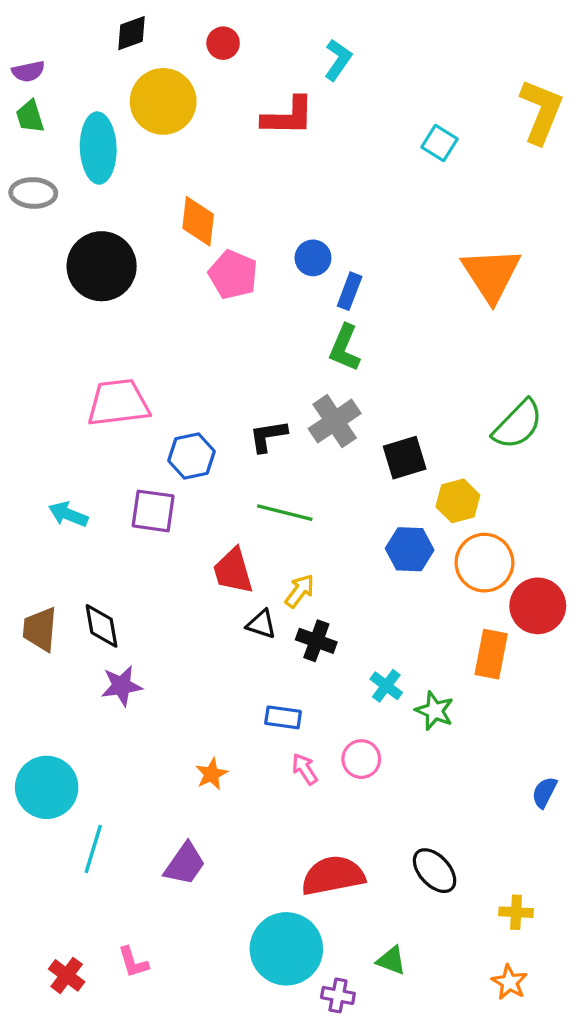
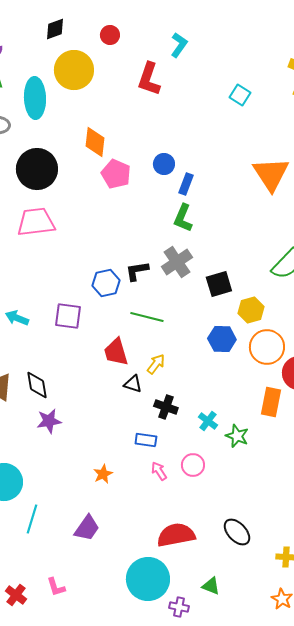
red L-shape: (288, 116) -> (149, 79), turned 108
pink trapezoid: (118, 403) -> (36, 222), moved
blue hexagon: (191, 456) -> (106, 283), moved
black cross: (316, 641) -> (166, 407), moved

